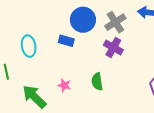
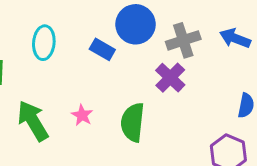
green semicircle: (97, 82) -> (133, 122), size x1.4

